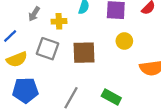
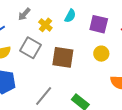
yellow cross: (59, 21) -> (45, 25), turned 32

